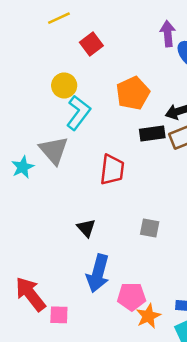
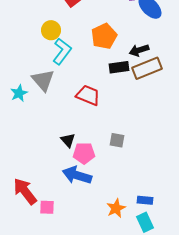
red trapezoid: (112, 170) -> (88, 95), turned -75
blue arrow: (98, 273) -> (77, 175), turned 92
pink pentagon: (132, 297) -> (84, 153), moved

